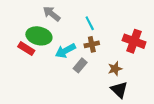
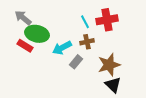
gray arrow: (52, 14) -> (23, 18), moved
red cross: (134, 41) -> (107, 20), moved, turned -30
brown star: (115, 69) -> (109, 65), size x1.6

